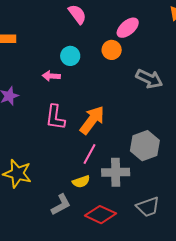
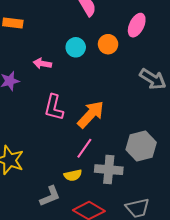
pink ellipse: (128, 28) -> (137, 25), turned -30
orange circle: (112, 50) -> (108, 44), moved
pink arrow: (51, 76) -> (42, 64), moved

